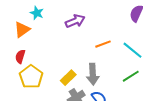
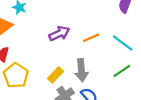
purple arrow: (75, 21) -> (59, 34), moved

